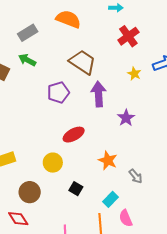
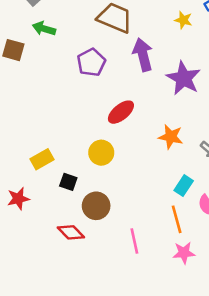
purple star: (126, 118) -> (183, 78), size x1.5
black square: (76, 189) -> (68, 182), moved
brown circle: (30, 192) -> (96, 206), moved

